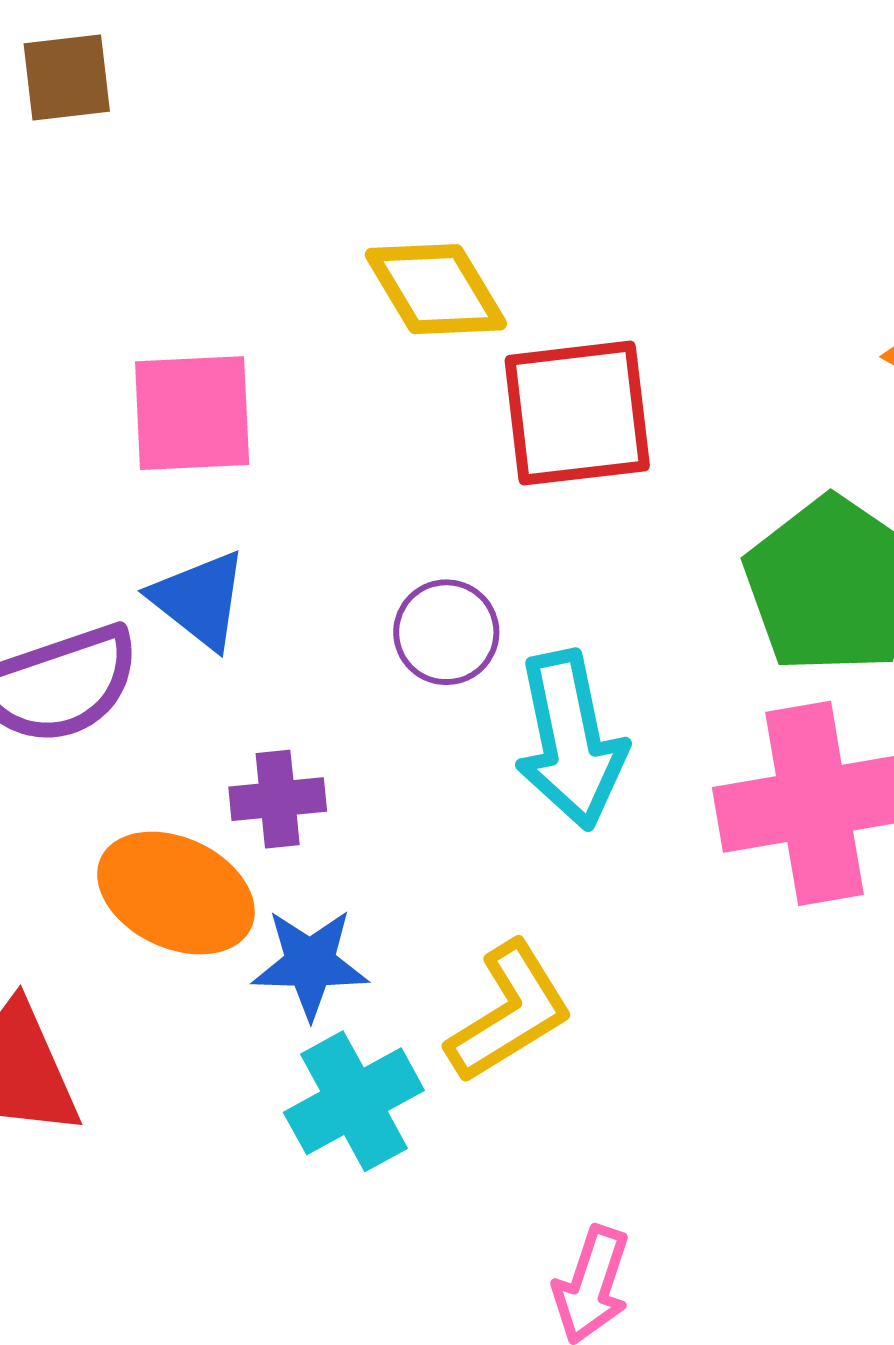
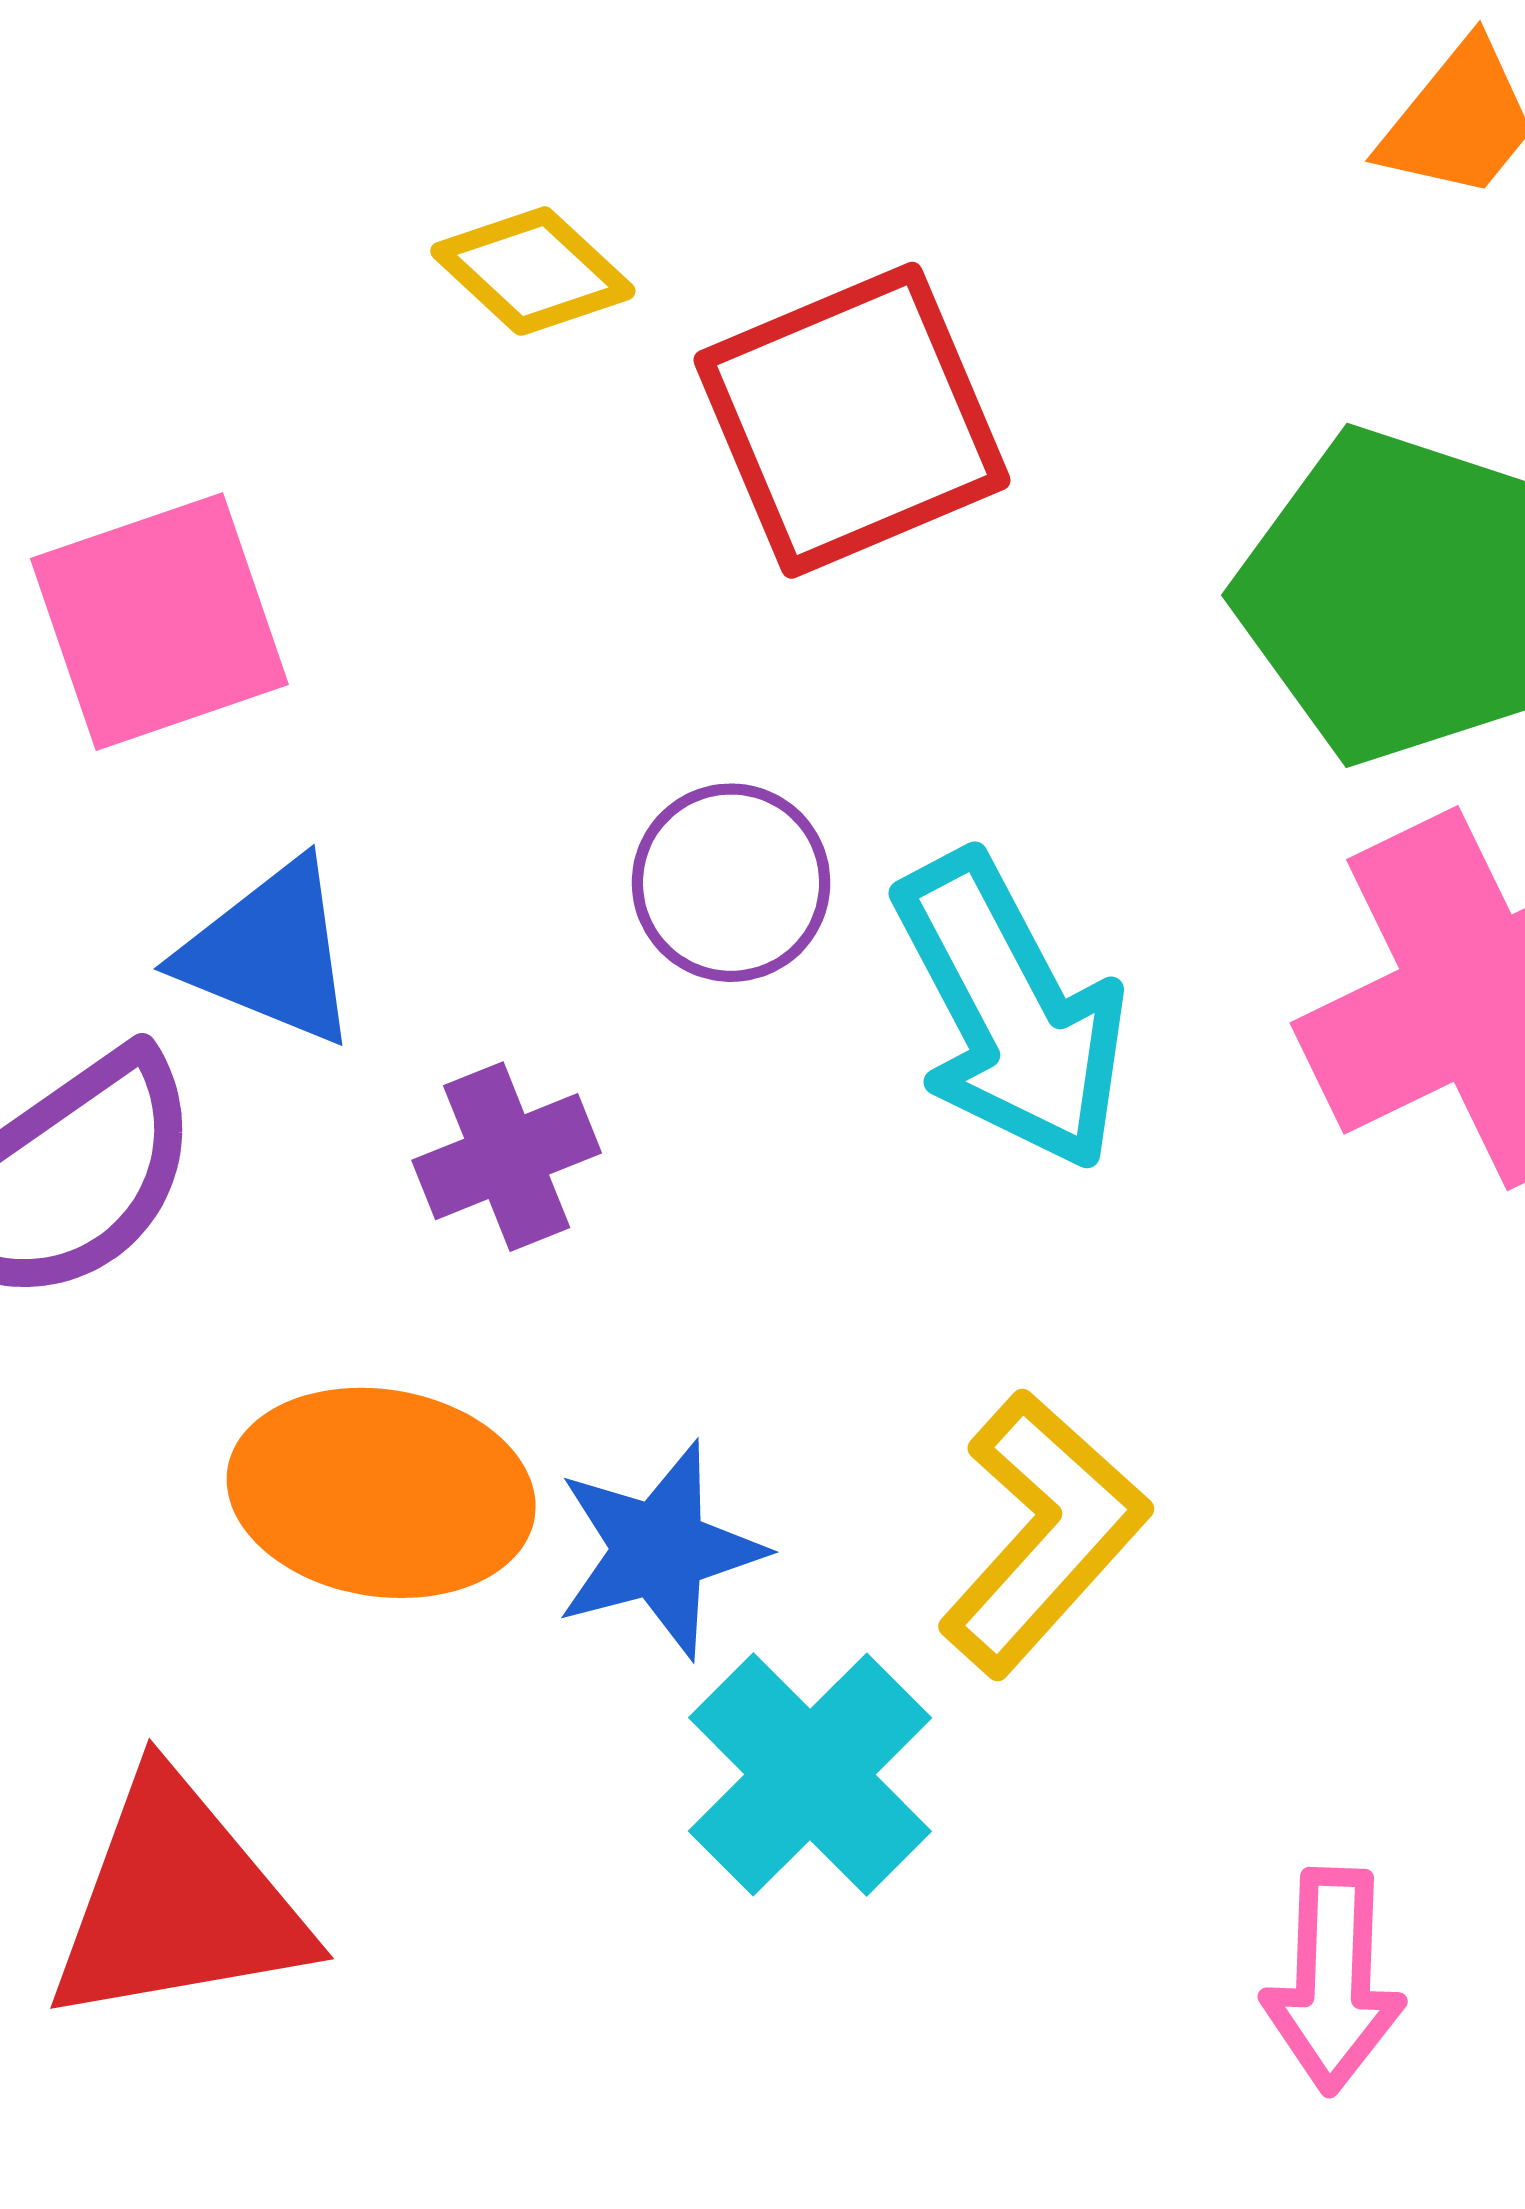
yellow diamond: (436, 289) -> (533, 271), size x0.7
purple cross: (278, 799) -> (507, 1157), moved

